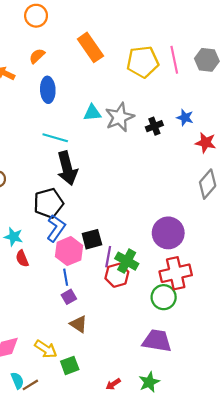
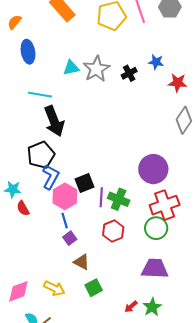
red hexagon: (117, 275) -> (113, 231), moved
green square: (70, 365) -> (94, 288), moved
red arrow: (113, 384) -> (131, 307), moved

